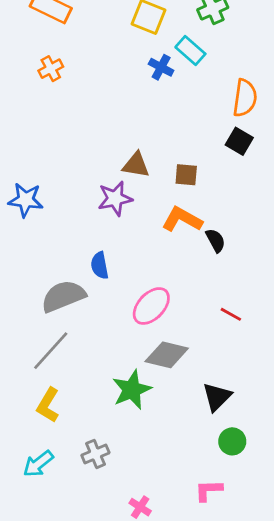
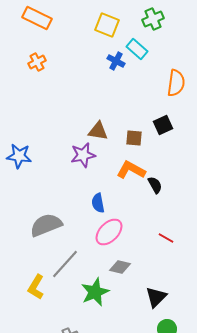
black square: (239, 141) -> (163, 125), moved, turned 36
blue semicircle: (100, 265) -> (98, 203), moved
gray line: (51, 351) -> (65, 264), moved
gray diamond: (167, 355) -> (120, 267), size x0.7
yellow L-shape: (48, 405) -> (36, 287), moved

